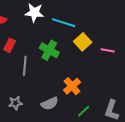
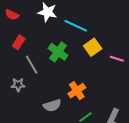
gray line: (25, 66) -> (32, 65), turned -42
gray star: (15, 103) -> (18, 85), moved

